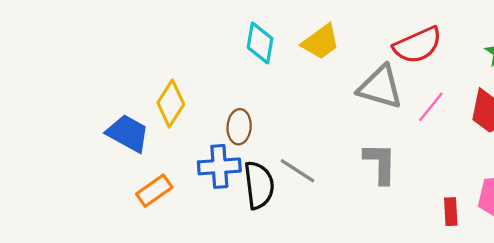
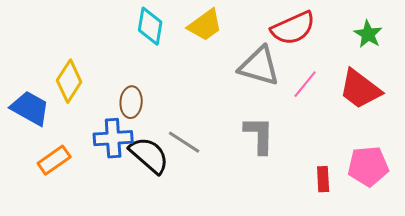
black semicircle: (259, 185) -> (149, 155), turned -42

